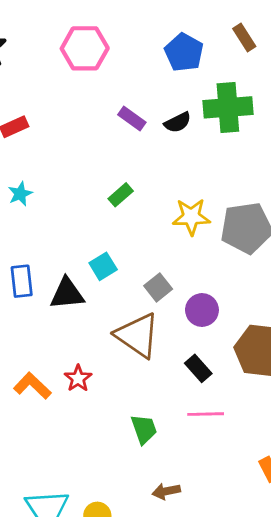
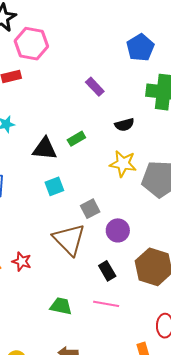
pink hexagon: (85, 48) -> (31, 44), moved
black semicircle: (178, 122) -> (124, 125), moved
black triangle: (67, 294) -> (45, 149), moved
red star: (78, 378) -> (22, 261), turned -30
green trapezoid: (144, 429) -> (61, 306), turned -70

